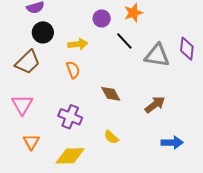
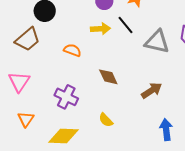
yellow arrow: (78, 44) -> (100, 29), moved
orange semicircle: (73, 70) -> (72, 50), turned -54
blue arrow: (172, 143) -> (166, 130), turned -100

